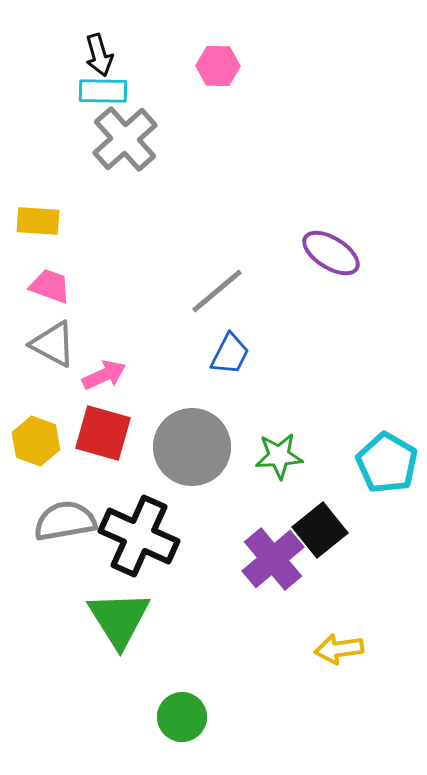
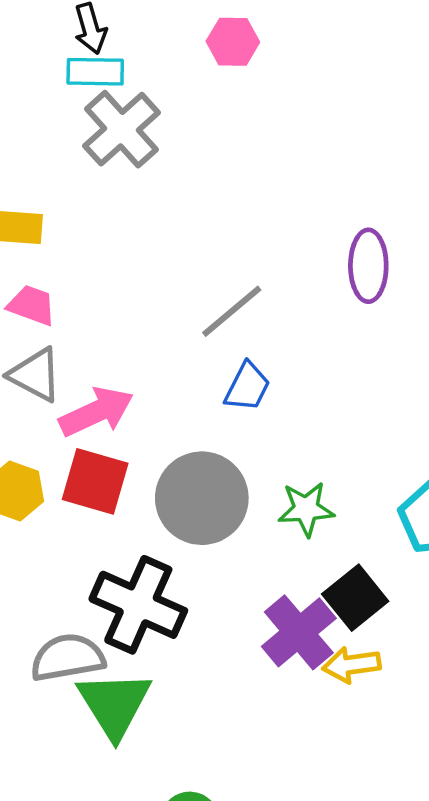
purple ellipse: (331, 253) -> (368, 266), turned 58
pink arrow: (104, 375) -> (96, 412), size x1.4
gray semicircle: (65, 521) -> (68, 658), moved
yellow arrow: (339, 649) -> (352, 665), moved

